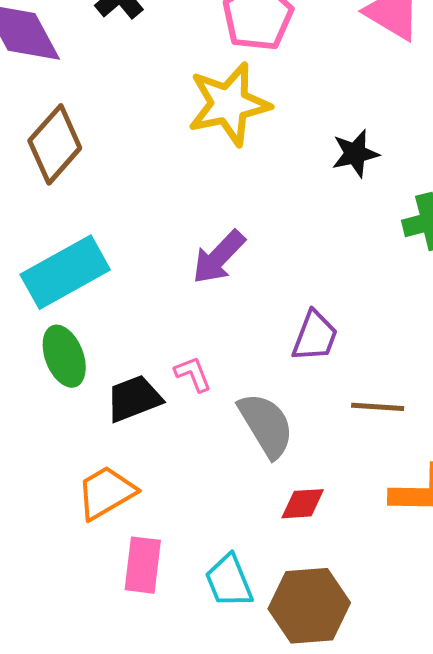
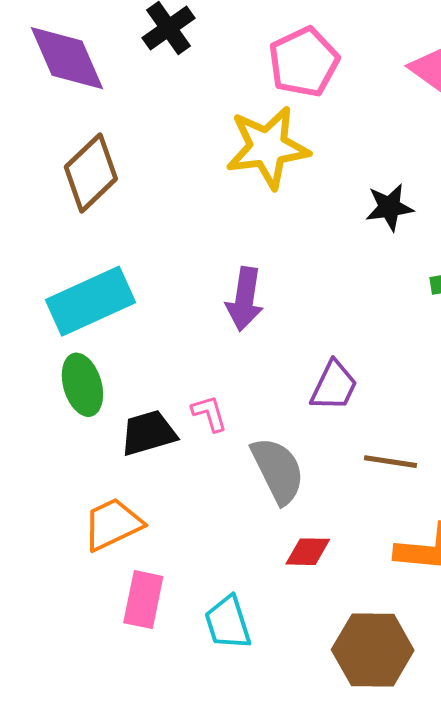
purple arrow: (219, 257) -> (245, 299), turned -40
brown hexagon: (309, 606) -> (373, 650), moved

